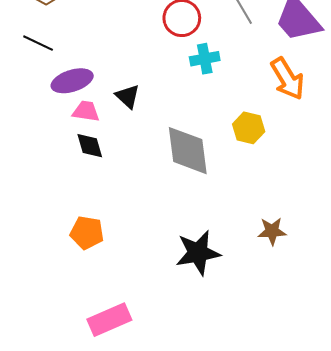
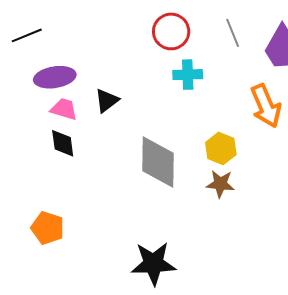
black line: (38, 43) -> (27, 35), turned -56
black triangle: (128, 96) -> (107, 100), turned 32
brown star: (272, 231) -> (220, 184), moved

